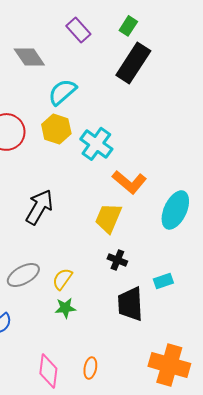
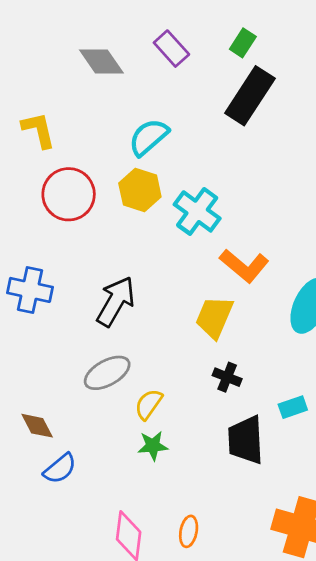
gray diamond: (29, 57) -> (101, 61), moved
gray ellipse: (23, 275) -> (107, 373), moved

